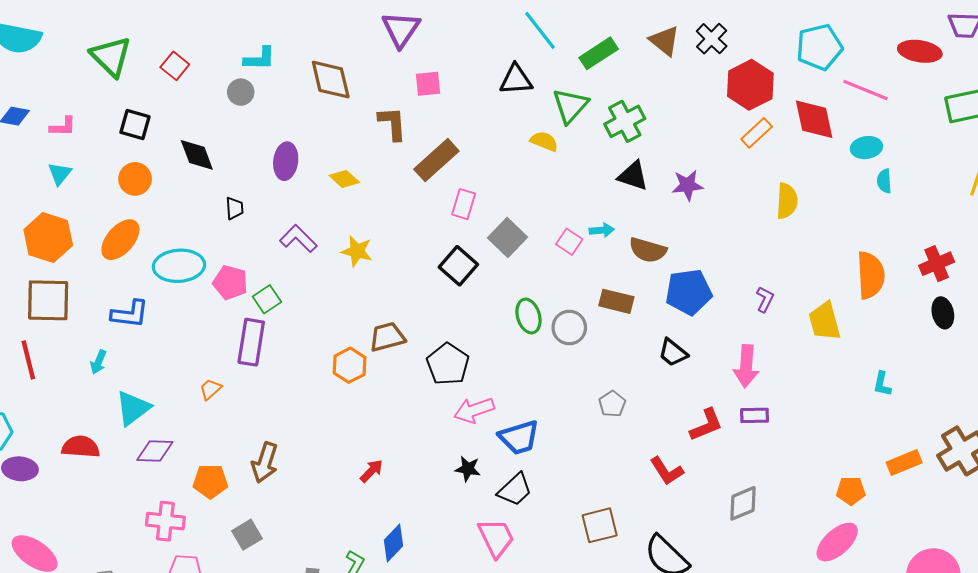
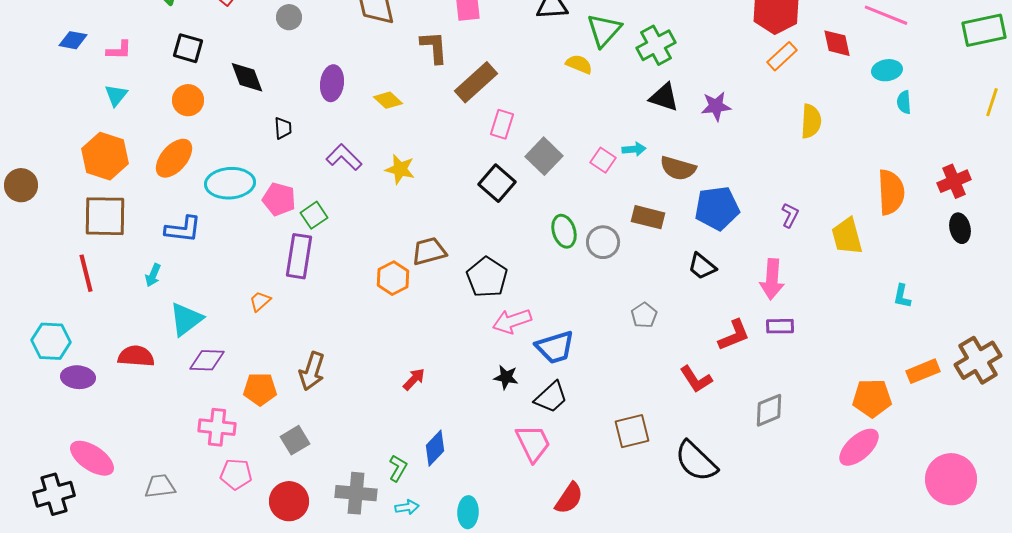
red diamond: (814, 119) -> (837, 43), size x0.7
orange pentagon: (851, 491) -> (872, 398), size x1.4

